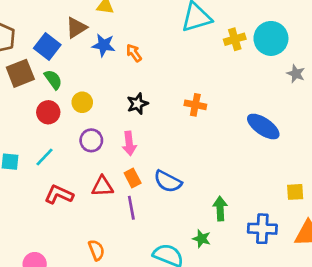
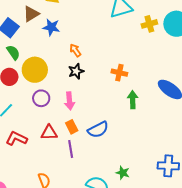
orange arrow: (134, 53) -> (75, 50), moved
yellow circle: (82, 102) -> (35, 70), size x1.6
blue semicircle: (168, 181) -> (98, 130), turned -55
green arrow: (220, 209) -> (133, 100), moved

